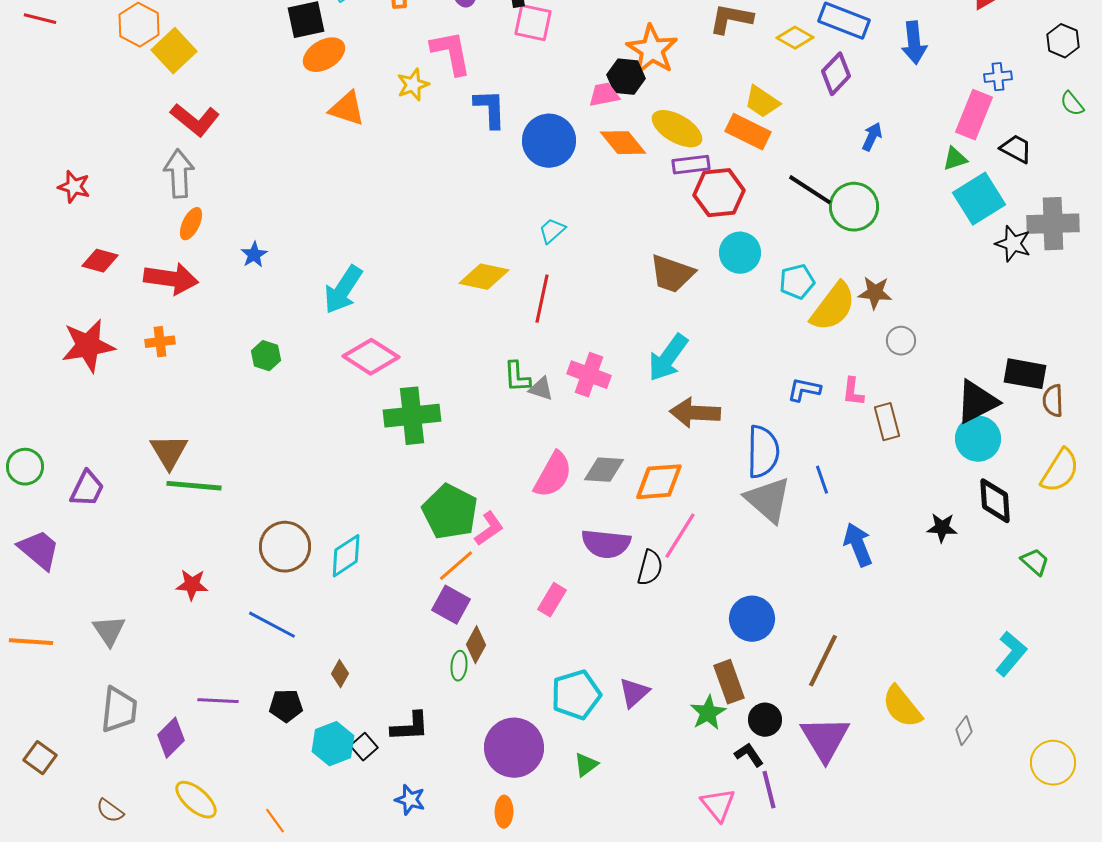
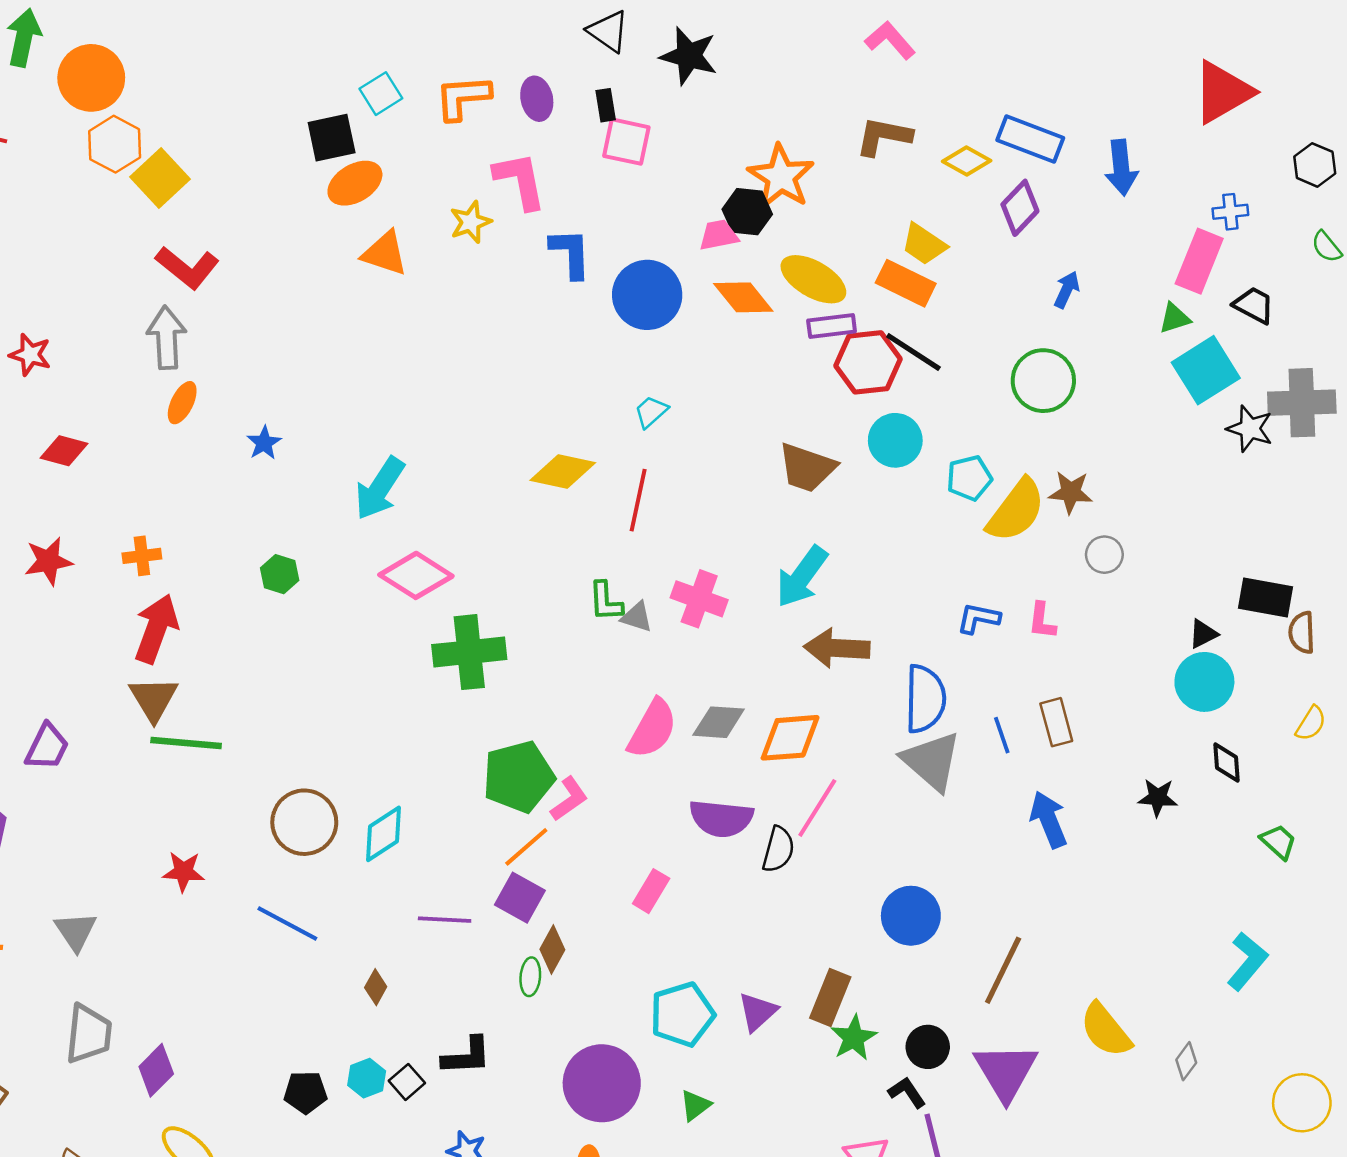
black line: (810, 190) -> (913, 352), moved
red arrow: (171, 279) -> (156, 629), moved, turned -78
red star: (88, 346) -> (48, 561), size x0.7
black triangle: (977, 402) -> (1203, 634), size x0.5
brown rectangle: (887, 422) -> (1056, 722), moved
yellow semicircle: (1060, 471) -> (1311, 723), size x0.6
black diamond: (995, 501) -> (1226, 762), size x0.7
green pentagon: (450, 512) -> (519, 777), turned 30
brown rectangle: (729, 682) -> (830, 998), moved, turned 42
purple line: (218, 701) -> (445, 920), moved
black pentagon: (286, 706) -> (306, 1092), moved
cyan hexagon: (333, 744) -> (367, 1078), size x0.7

